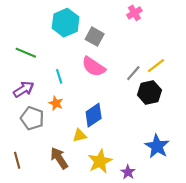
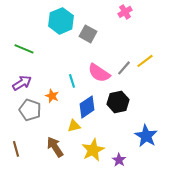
pink semicircle: (94, 67) -> (99, 73), moved
cyan line: (59, 76) -> (72, 81), moved
black hexagon: (149, 92) -> (118, 102), moved

